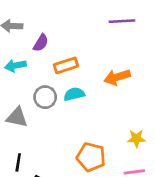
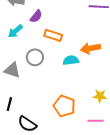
orange rectangle: (66, 65) -> (53, 35), turned 30
cyan arrow: (15, 66) -> (15, 31), turned -35
cyan semicircle: (74, 94) -> (71, 60), moved

